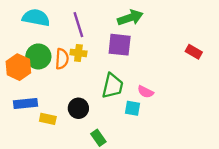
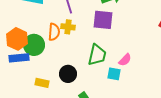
green circle: (38, 56) -> (34, 45), moved
pink semicircle: (145, 92) -> (125, 60), turned -72
blue rectangle: (25, 104) -> (19, 58), moved

